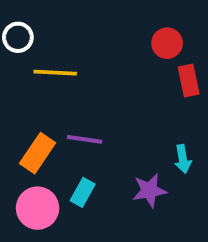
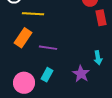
orange rectangle: (38, 153) -> (23, 38), moved
purple star: (149, 190) -> (81, 74), turned -30

